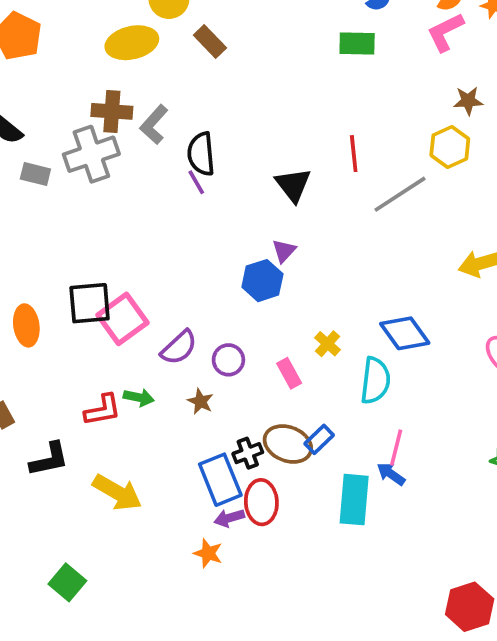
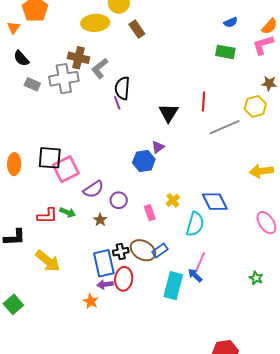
green rectangle: (357, 43) -> (225, 52), moved

